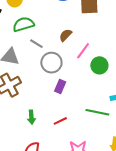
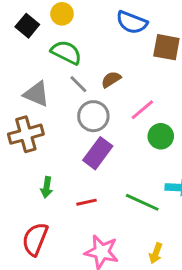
green semicircle: (23, 24) -> (66, 52), turned 30
brown semicircle: (66, 35) -> (111, 79), moved
purple rectangle: (60, 87) -> (98, 153), size x1.5

